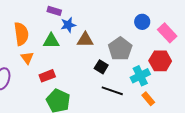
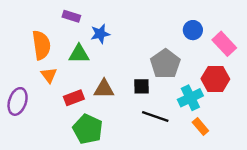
purple rectangle: (54, 11) -> (71, 16), moved
brown triangle: (85, 40) -> (104, 89), moved
black square: (101, 67) -> (142, 86), turned -32

